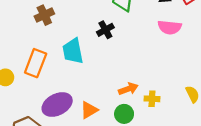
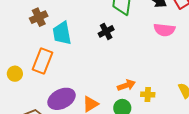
brown cross: (44, 15) -> (39, 17), moved
cyan trapezoid: (73, 51) -> (62, 33), moved

